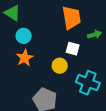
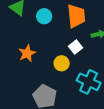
cyan circle: (24, 36) -> (44, 16), moved
white square: (73, 49) -> (75, 47), turned 32

